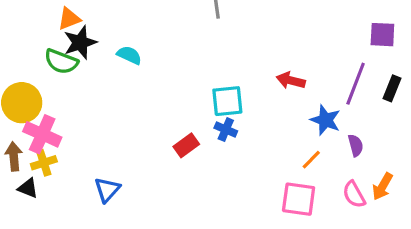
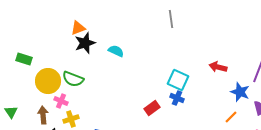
green semicircle: (61, 61) -> (73, 79), moved
cyan square: (227, 101) -> (178, 80), turned 30
pink cross: (42, 134) -> (61, 101), size x0.6
yellow cross: (44, 163) -> (71, 119), moved

